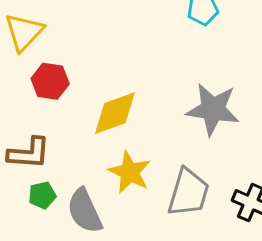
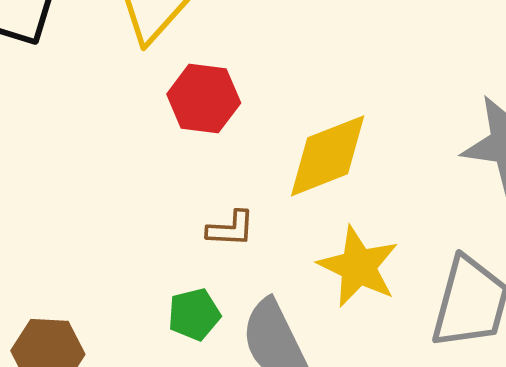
brown L-shape: (29, 153) -> (231, 229), moved, size x0.6

